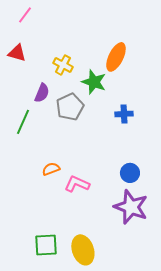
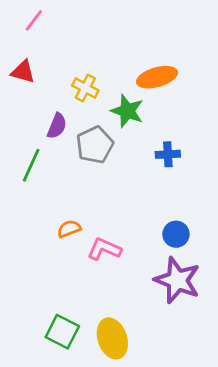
orange ellipse: (116, 57) -> (157, 77), turned 48
green square: (46, 245) -> (62, 332), turned 30

